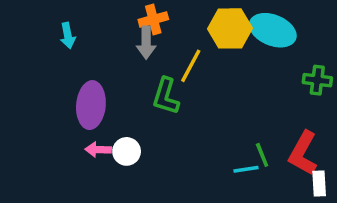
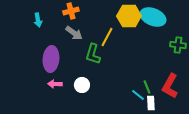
orange cross: (153, 19) -> (71, 11), moved
gray arrow: (146, 43) -> (74, 33), moved, turned -54
white circle: (127, 151) -> (82, 85), moved
cyan line: (246, 169) -> (138, 95), turned 48
white rectangle: (319, 184) -> (151, 103), moved

